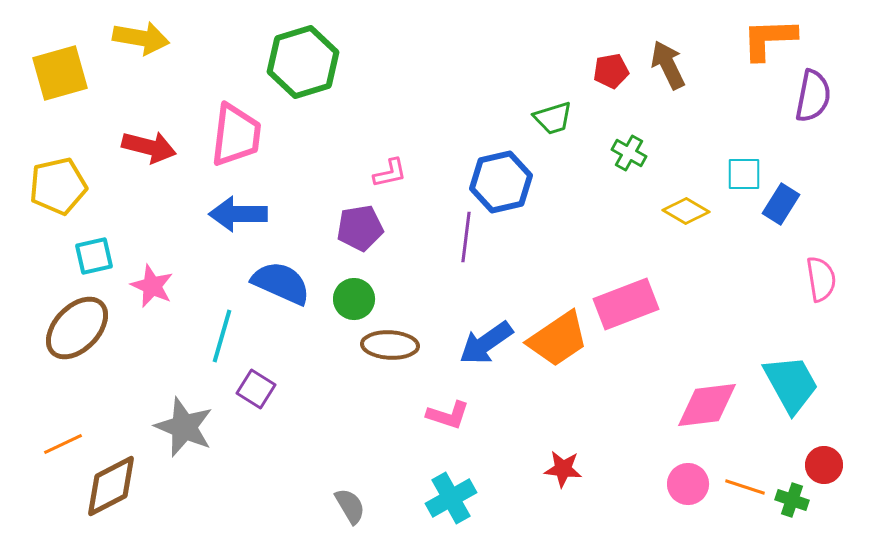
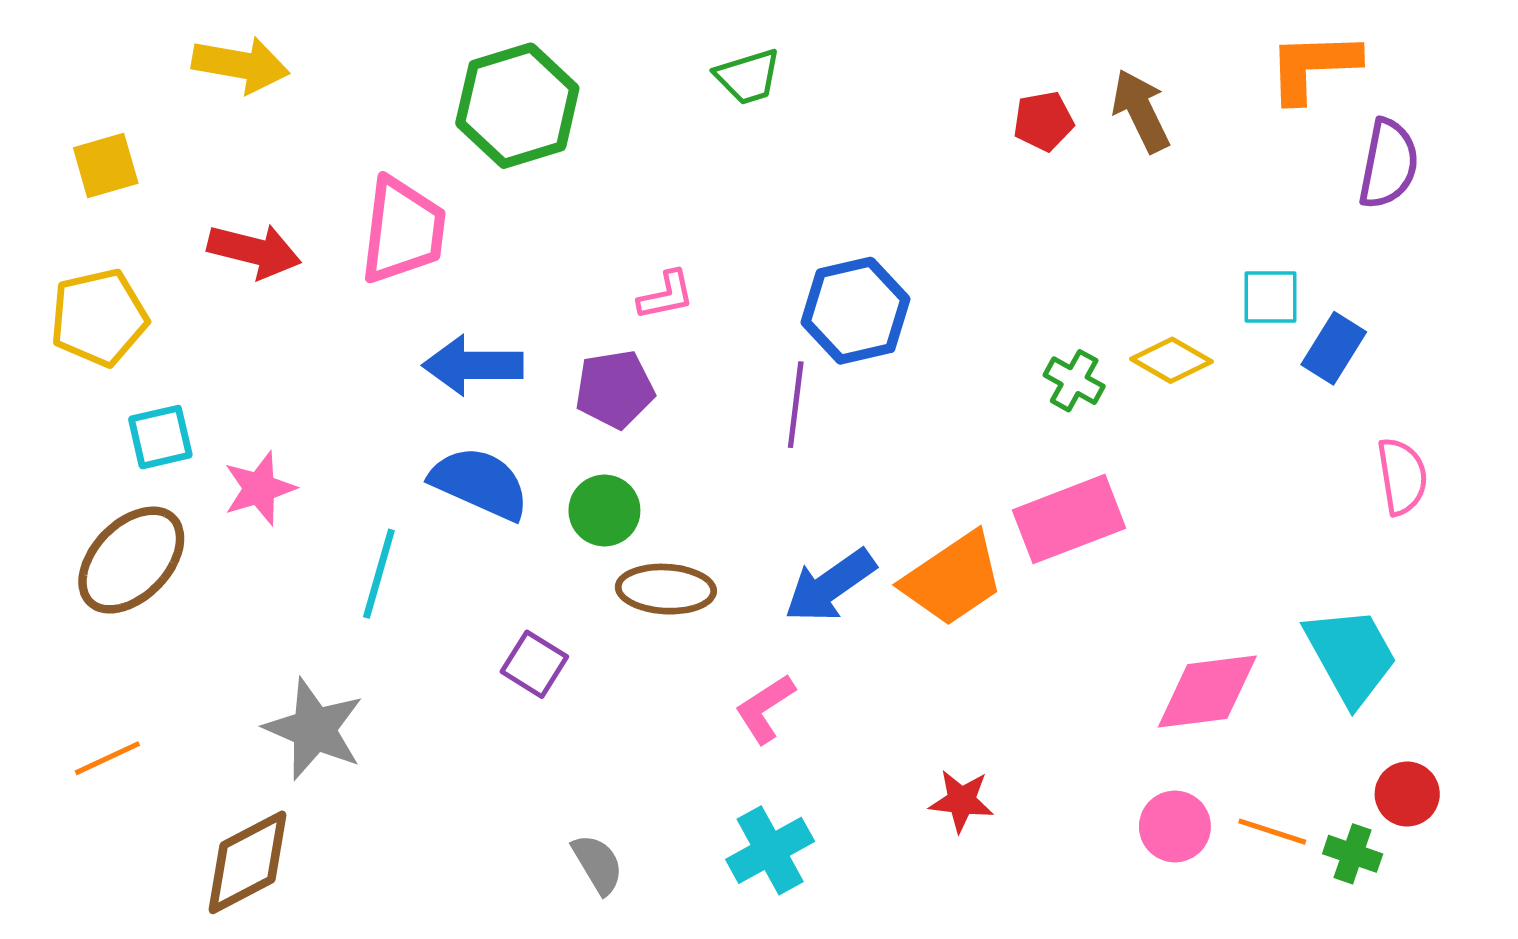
yellow square: (60, 73) -> (106, 165), moved, size x0.7
green trapezoid: (553, 118) -> (748, 77), moved
green cross: (629, 153) -> (1074, 381), moved
blue arrow: (238, 214) -> (473, 365), moved
pink star: (152, 286) -> (259, 488), turned 30
purple square: (256, 389) -> (534, 664), moved
pink L-shape: (448, 415) -> (765, 709), turned 129
brown diamond: (111, 486) -> (247, 862), moved

